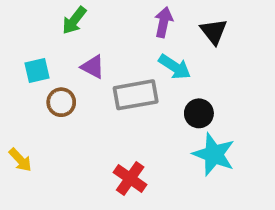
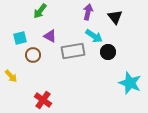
black circle: (199, 113) -> (108, 52), moved
cyan star: (214, 154) -> (130, 83), moved
yellow arrow: (20, 160) -> (11, 76), moved
red cross: (130, 178) -> (43, 100), moved

